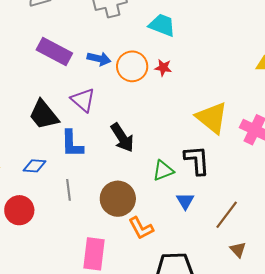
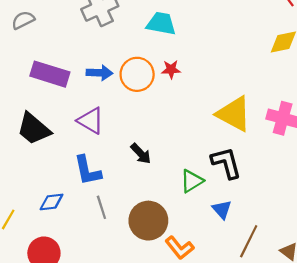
black trapezoid: (44, 115) -> (34, 129), moved
black arrow: (122, 138) -> (141, 154), size x0.7
gray line: (69, 190) -> (101, 207), moved
brown line: (227, 215) -> (249, 241), moved

